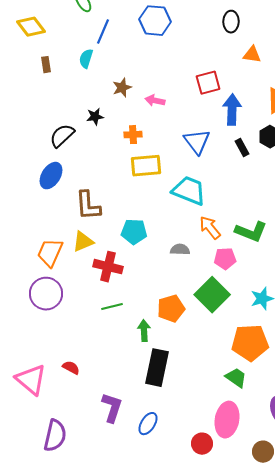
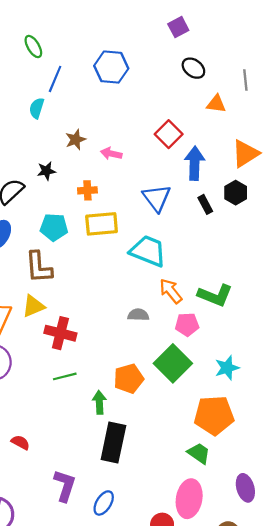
black ellipse: (231, 22) -> (193, 68), turned -55
red square: (208, 83) -> (169, 134), turned -30
cyan pentagon: (134, 232) -> (54, 227), moved

